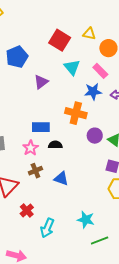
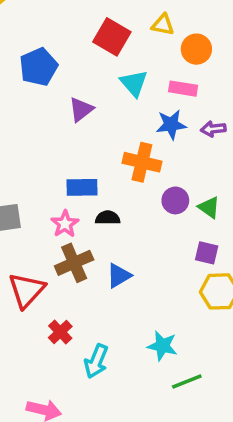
pink rectangle: (100, 71) -> (183, 89), turned -35
brown cross: (35, 171) -> (74, 263), size x1.5
blue triangle: (61, 179) -> (119, 276), turned -49

